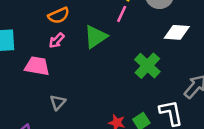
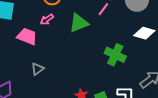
green cross: (147, 66) -> (115, 55), turned -30

